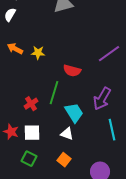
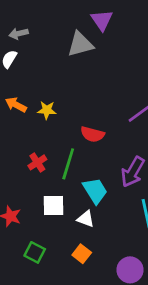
red cross: (31, 104) -> (37, 162), moved
white square: (32, 133) -> (53, 205), moved

